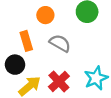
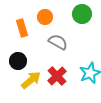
orange rectangle: (26, 41) -> (22, 28), moved

